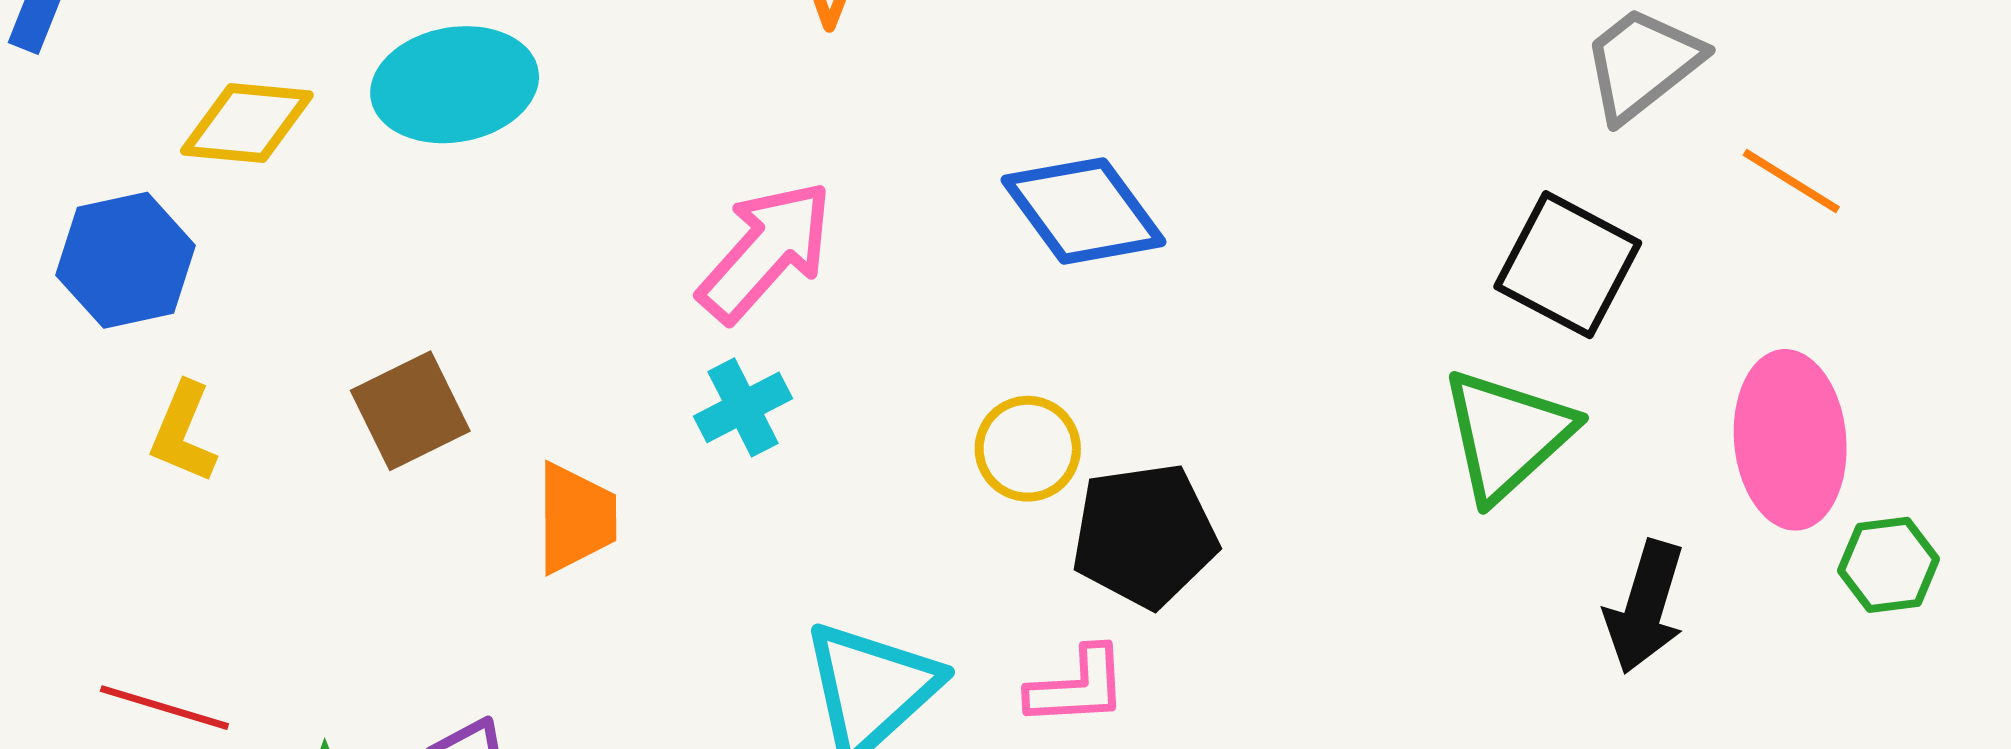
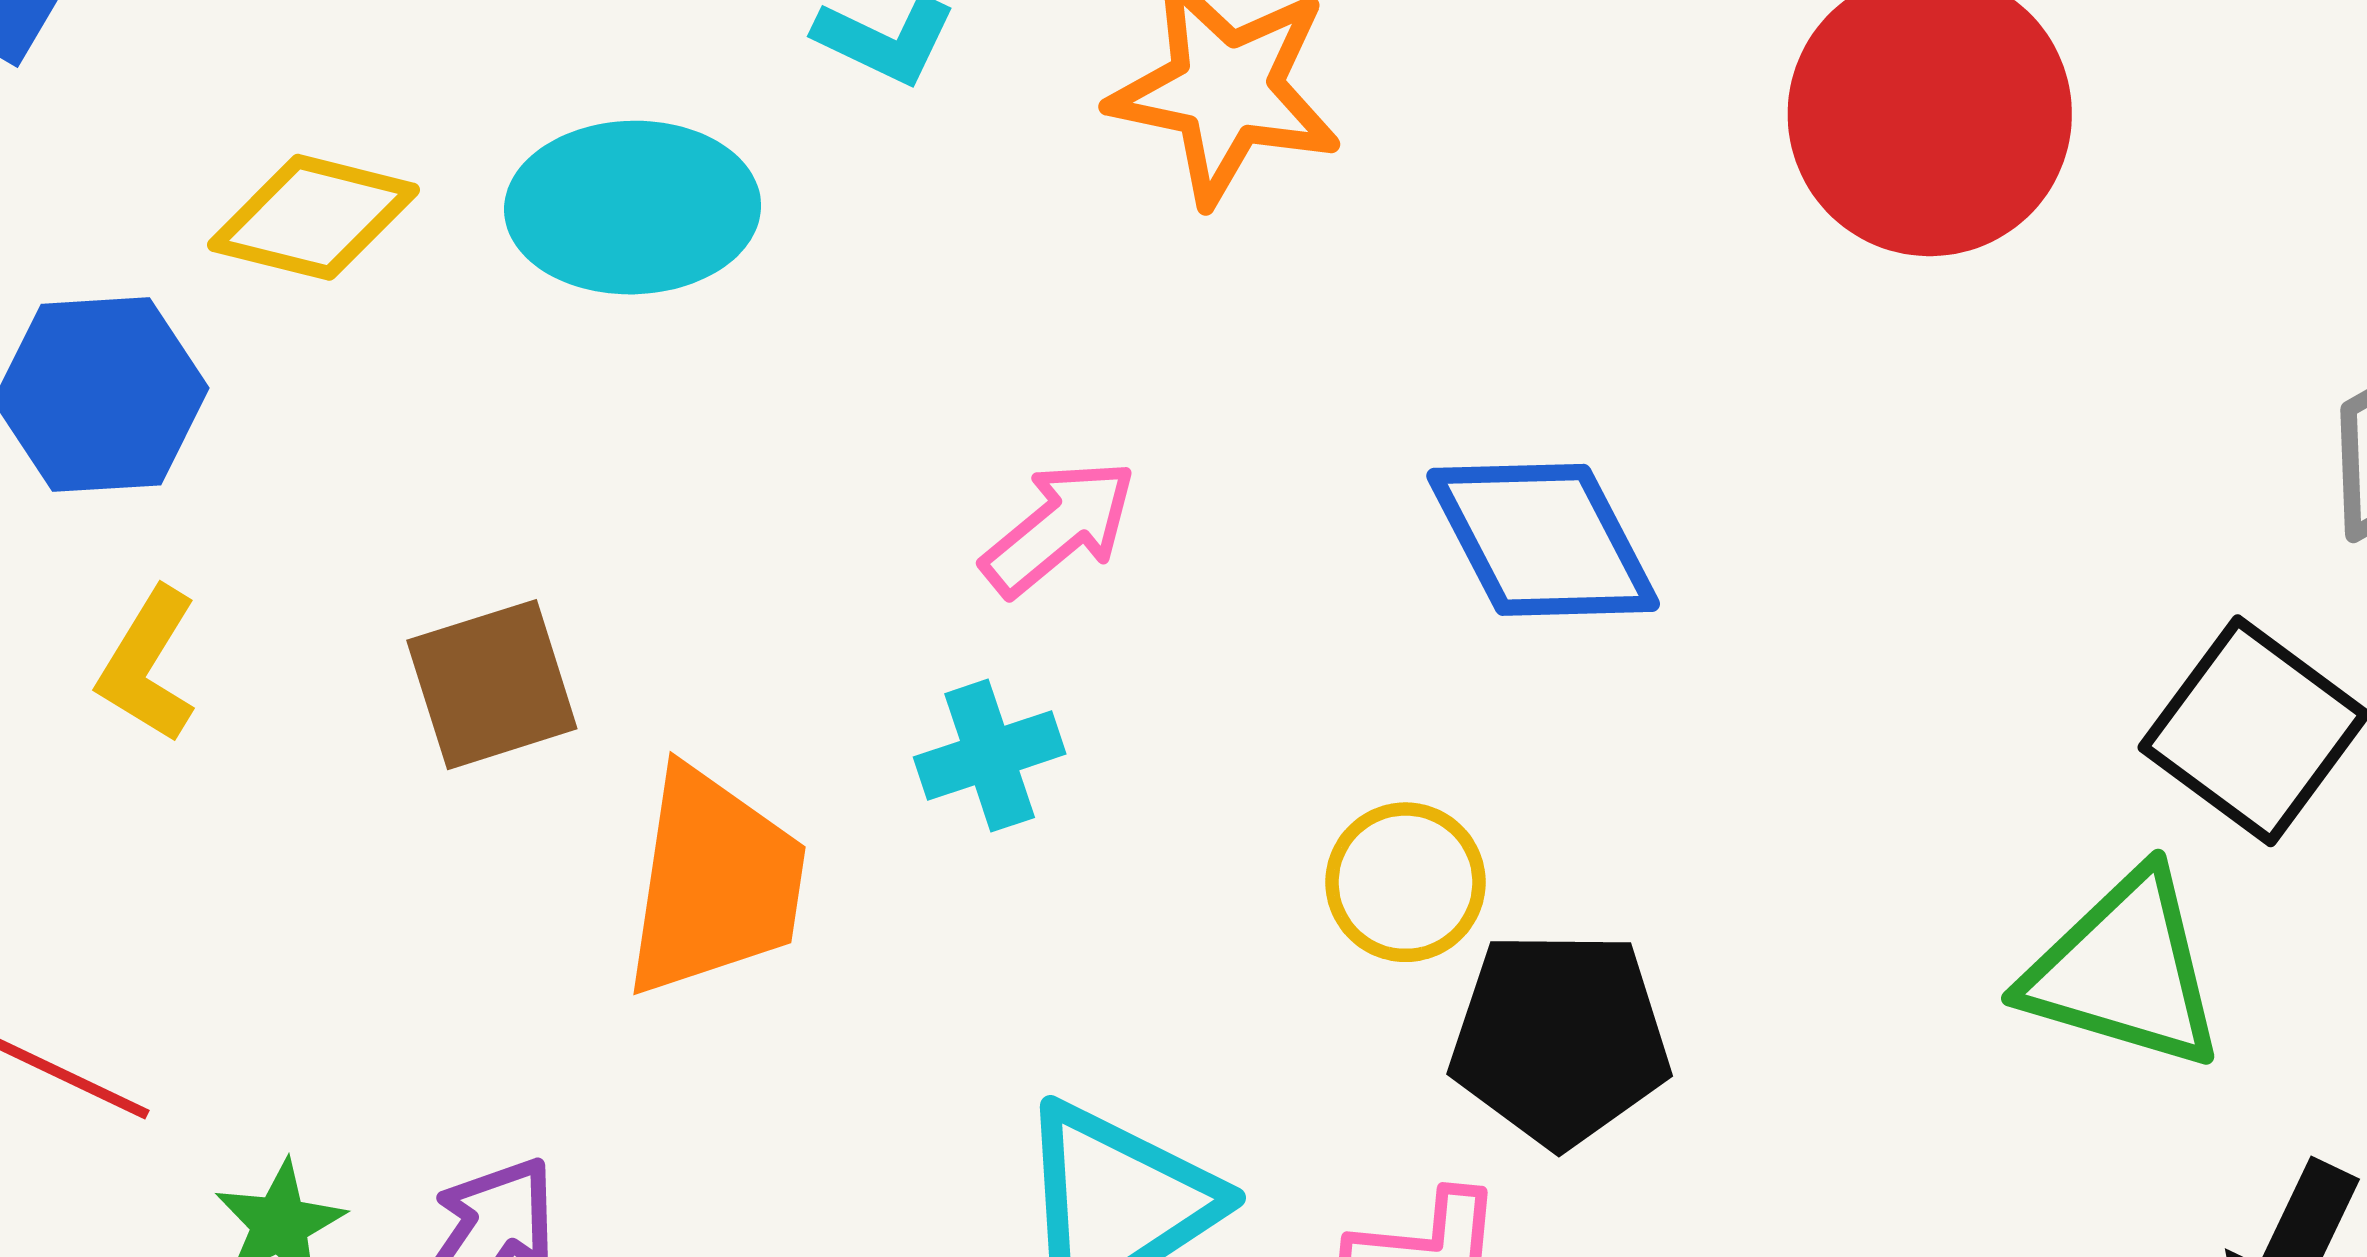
pink arrow: (766, 251) -> (1059, 528), size x0.7
green triangle: (1507, 435) -> (2125, 971), turned 50
orange trapezoid: (576, 518) -> (714, 882), size x1.4

